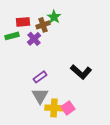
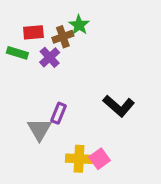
green rectangle: (12, 36) -> (17, 53), turned 32
purple rectangle: (40, 77) -> (58, 113), turned -32
gray triangle: (40, 96) -> (39, 129), moved

